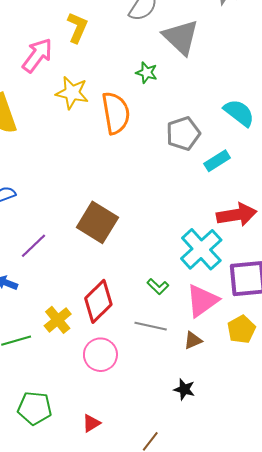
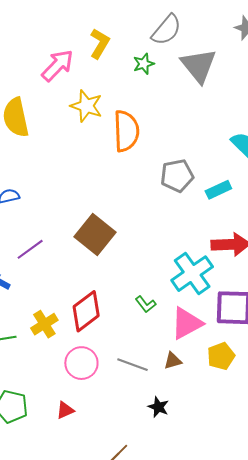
green star: (147, 73) -> (144, 64), moved, turned 30
gray pentagon: (183, 134) -> (177, 176), moved
gray line: (151, 326) -> (132, 365), moved
red triangle: (91, 423) -> (65, 410), moved

